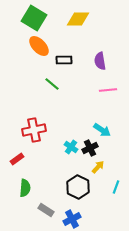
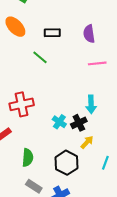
orange ellipse: (39, 46) -> (15, 27), moved
cyan arrow: (102, 130) -> (91, 104), turned 54
green semicircle: (25, 188) -> (28, 158), moved

